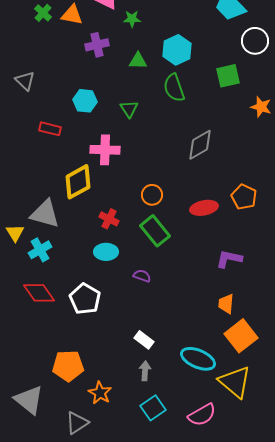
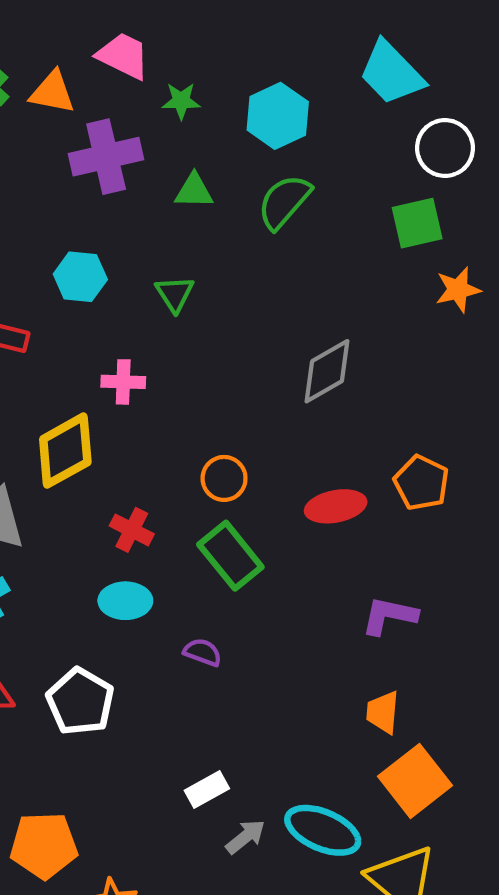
purple cross: (97, 45) -> (106, 157), size x1.4
cyan hexagon: (177, 50) -> (278, 116), moved
green square: (228, 76) -> (417, 223), moved
green semicircle: (174, 88) -> (284, 202), moved, turned 60
orange star: (261, 107) -> (458, 290), turned -30
pink cross: (105, 150) -> (123, 382), size x0.7
white rectangle: (144, 340) -> (207, 790), turned -66
gray arrow: (145, 371) -> (245, 837), moved, turned 48

